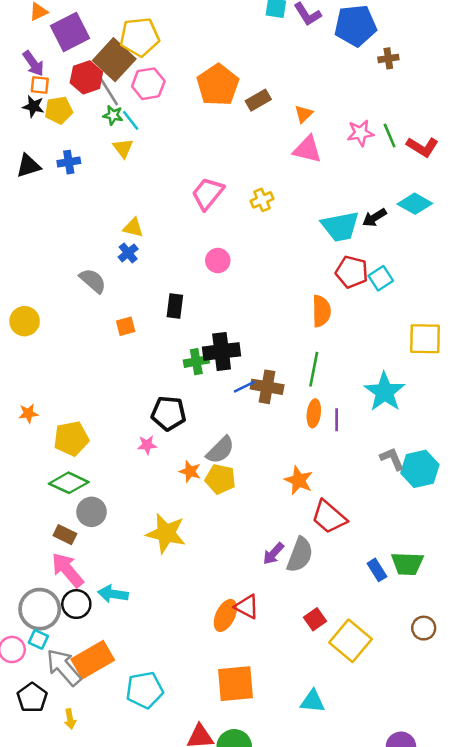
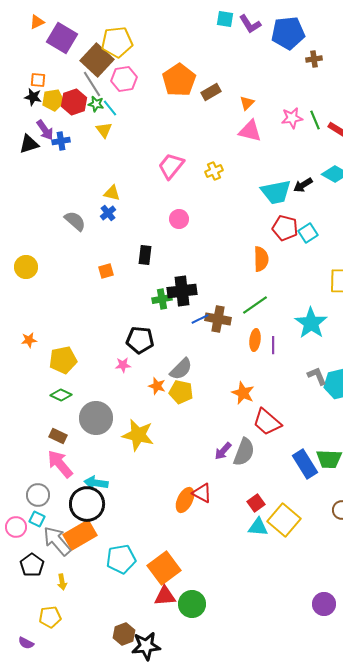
purple square: (70, 32) -> (62, 38), turned -32
purple arrow: (33, 63) -> (45, 130), moved
red hexagon: (86, 77) -> (74, 102), moved
gray semicircle: (93, 281) -> (75, 221), moved
green line: (314, 369) -> (255, 305), turned 44
green diamond: (69, 483) -> (61, 395), size x0.7
gray circle: (91, 512) -> (96, 418), moved, size x1.4
blue rectangle: (377, 570) -> (305, 464), size x1.6
black circle: (76, 604) -> (87, 504), moved, size x1.5
gray circle: (40, 609) -> (38, 495), size x0.7
orange square: (235, 684) -> (164, 568), moved, turned -32
cyan triangle: (313, 701) -> (258, 527), moved

